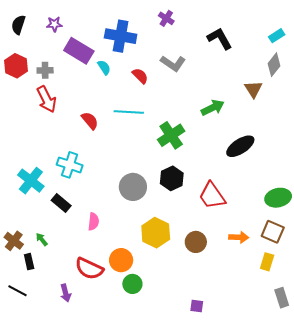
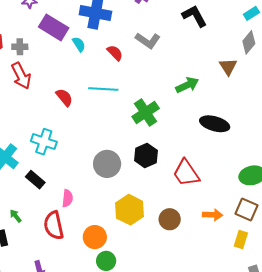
black ellipse: (240, 146) -> (215, 124), turned 48
red semicircle: (89, 269) -> (54, 225), moved, turned 52

